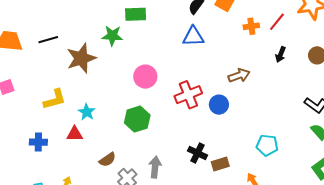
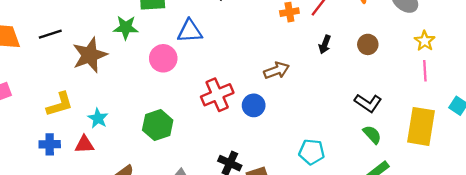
blue triangle: (193, 36) -> (190, 31), moved
pink circle: (145, 77) -> (163, 58), moved
blue cross: (38, 142) -> (50, 144), moved

